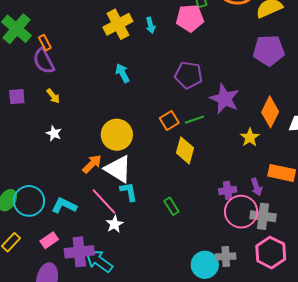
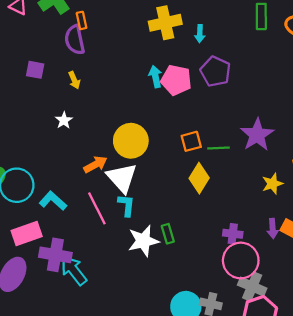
pink pentagon: (190, 18) -> (176, 80), moved
purple pentagon: (189, 75) -> (215, 71), moved
purple arrow: (256, 187) -> (273, 229), moved
gray cross: (263, 216) -> (252, 287), moved
white star: (114, 224) -> (143, 241), moved, size x1.6
pink rectangle: (49, 240) -> (27, 233), size x1.5

